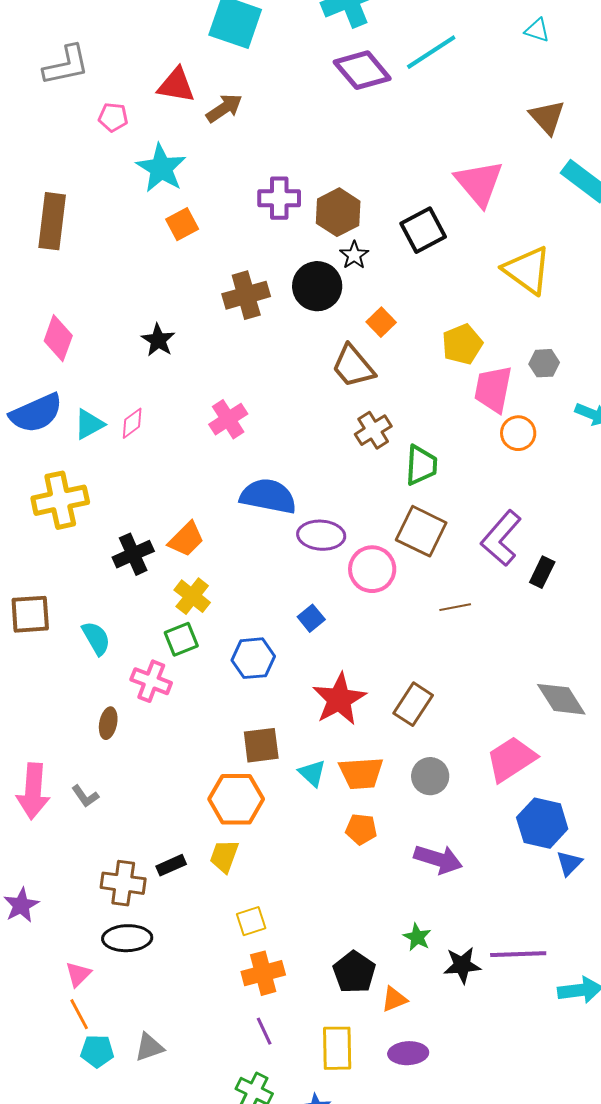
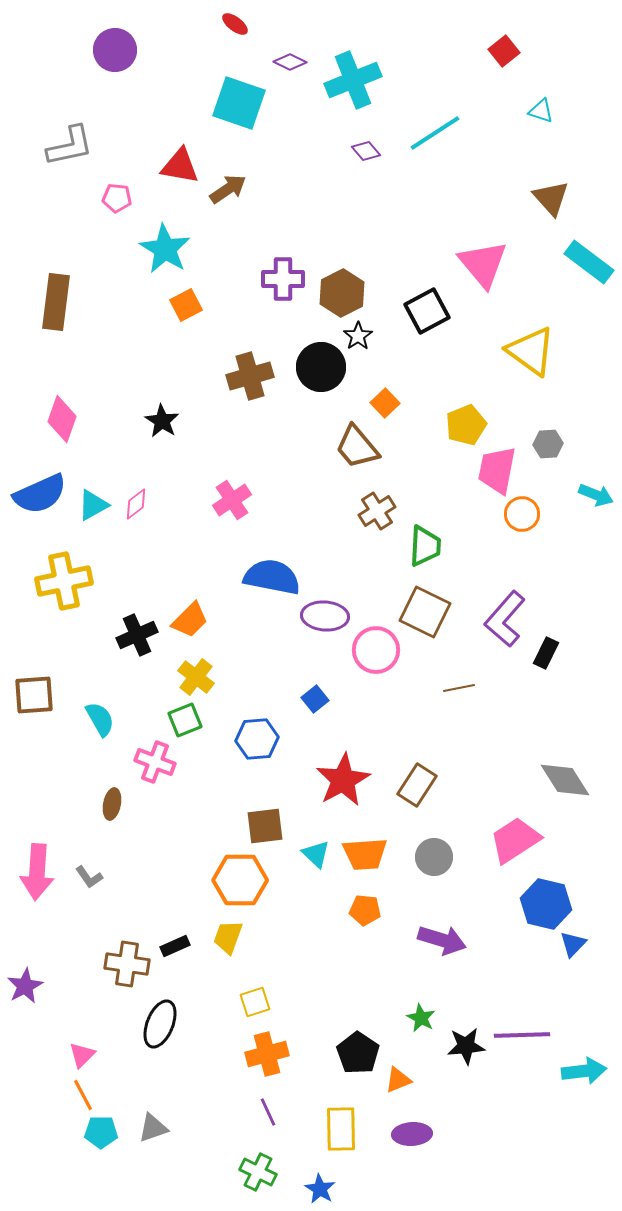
purple diamond: (362, 70) -> (366, 151), size x0.5
black ellipse: (127, 938) -> (160, 1024), moved, turned -66

